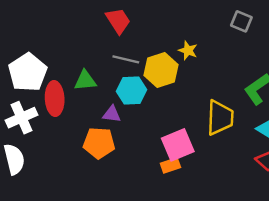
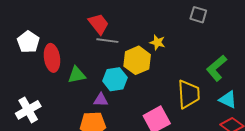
gray line: (126, 59) -> (107, 41), moved
white pentagon: (28, 72) -> (28, 42), moved, size x0.7
red ellipse: (55, 99) -> (52, 58), moved

